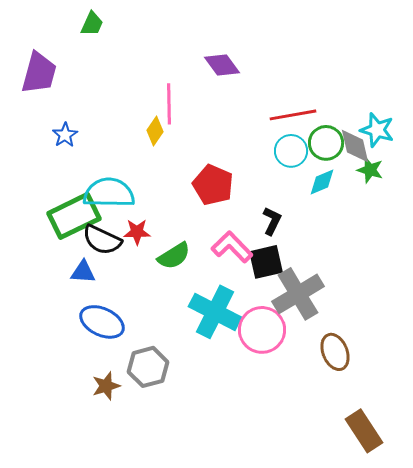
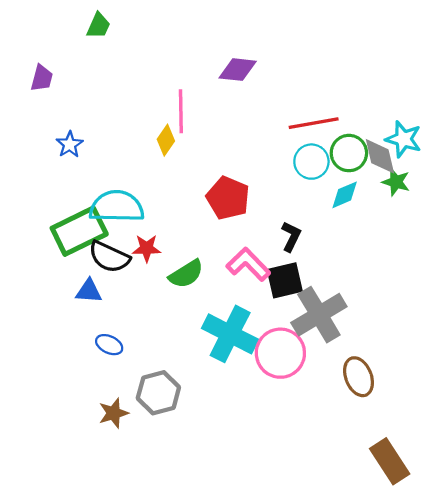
purple diamond: (222, 65) -> (238, 70), turned -48
purple trapezoid: (39, 73) -> (42, 78), size x0.6
blue ellipse: (102, 322) -> (109, 345), size x0.6

